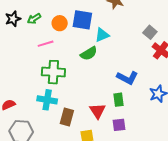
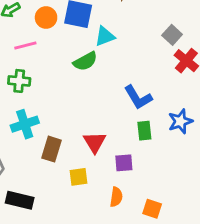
green cross: (53, 72) -> (19, 81), moved, size x0.7
blue L-shape: (127, 78) -> (138, 97), turned 30
cyan cross: (47, 100) -> (25, 124), turned -30
green rectangle: (118, 100) -> (144, 131), moved

